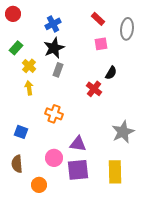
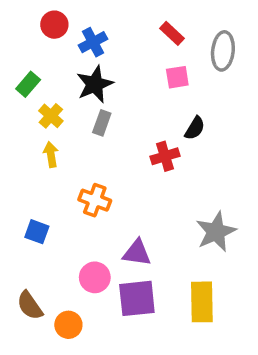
red circle: (13, 14) -> (54, 25), moved
red cross: (94, 89) -> (165, 156), turned 35
brown semicircle: (17, 164) -> (30, 305), moved, turned -30

